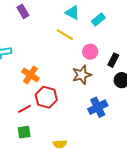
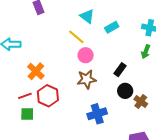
pink circle: (90, 52) -> (86, 55), moved
red line: (24, 109) -> (25, 96), moved
green square: (24, 132) -> (27, 114), moved

